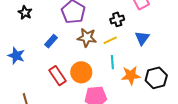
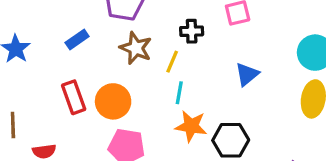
blue triangle: (142, 38) -> (247, 74), moved
yellow line: (110, 40) -> (172, 62), turned -56
cyan line: (112, 62) -> (179, 93), moved

